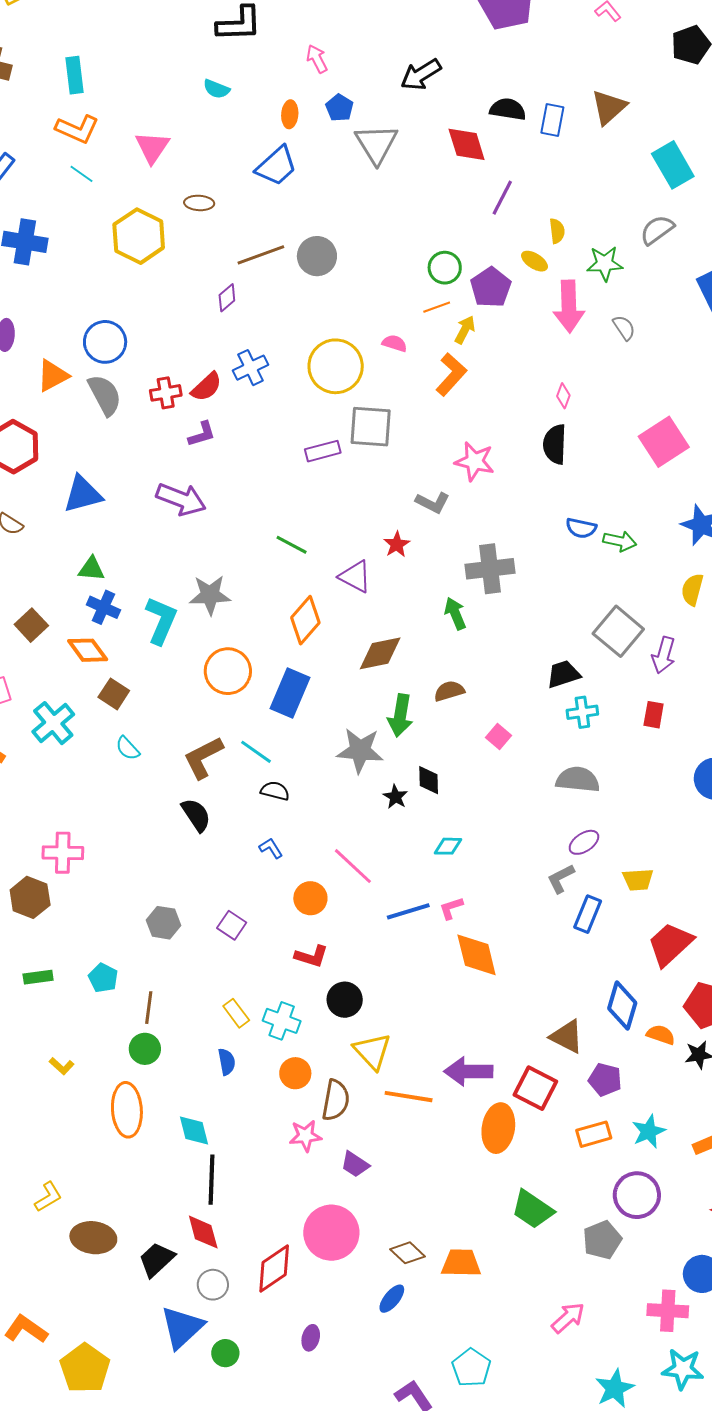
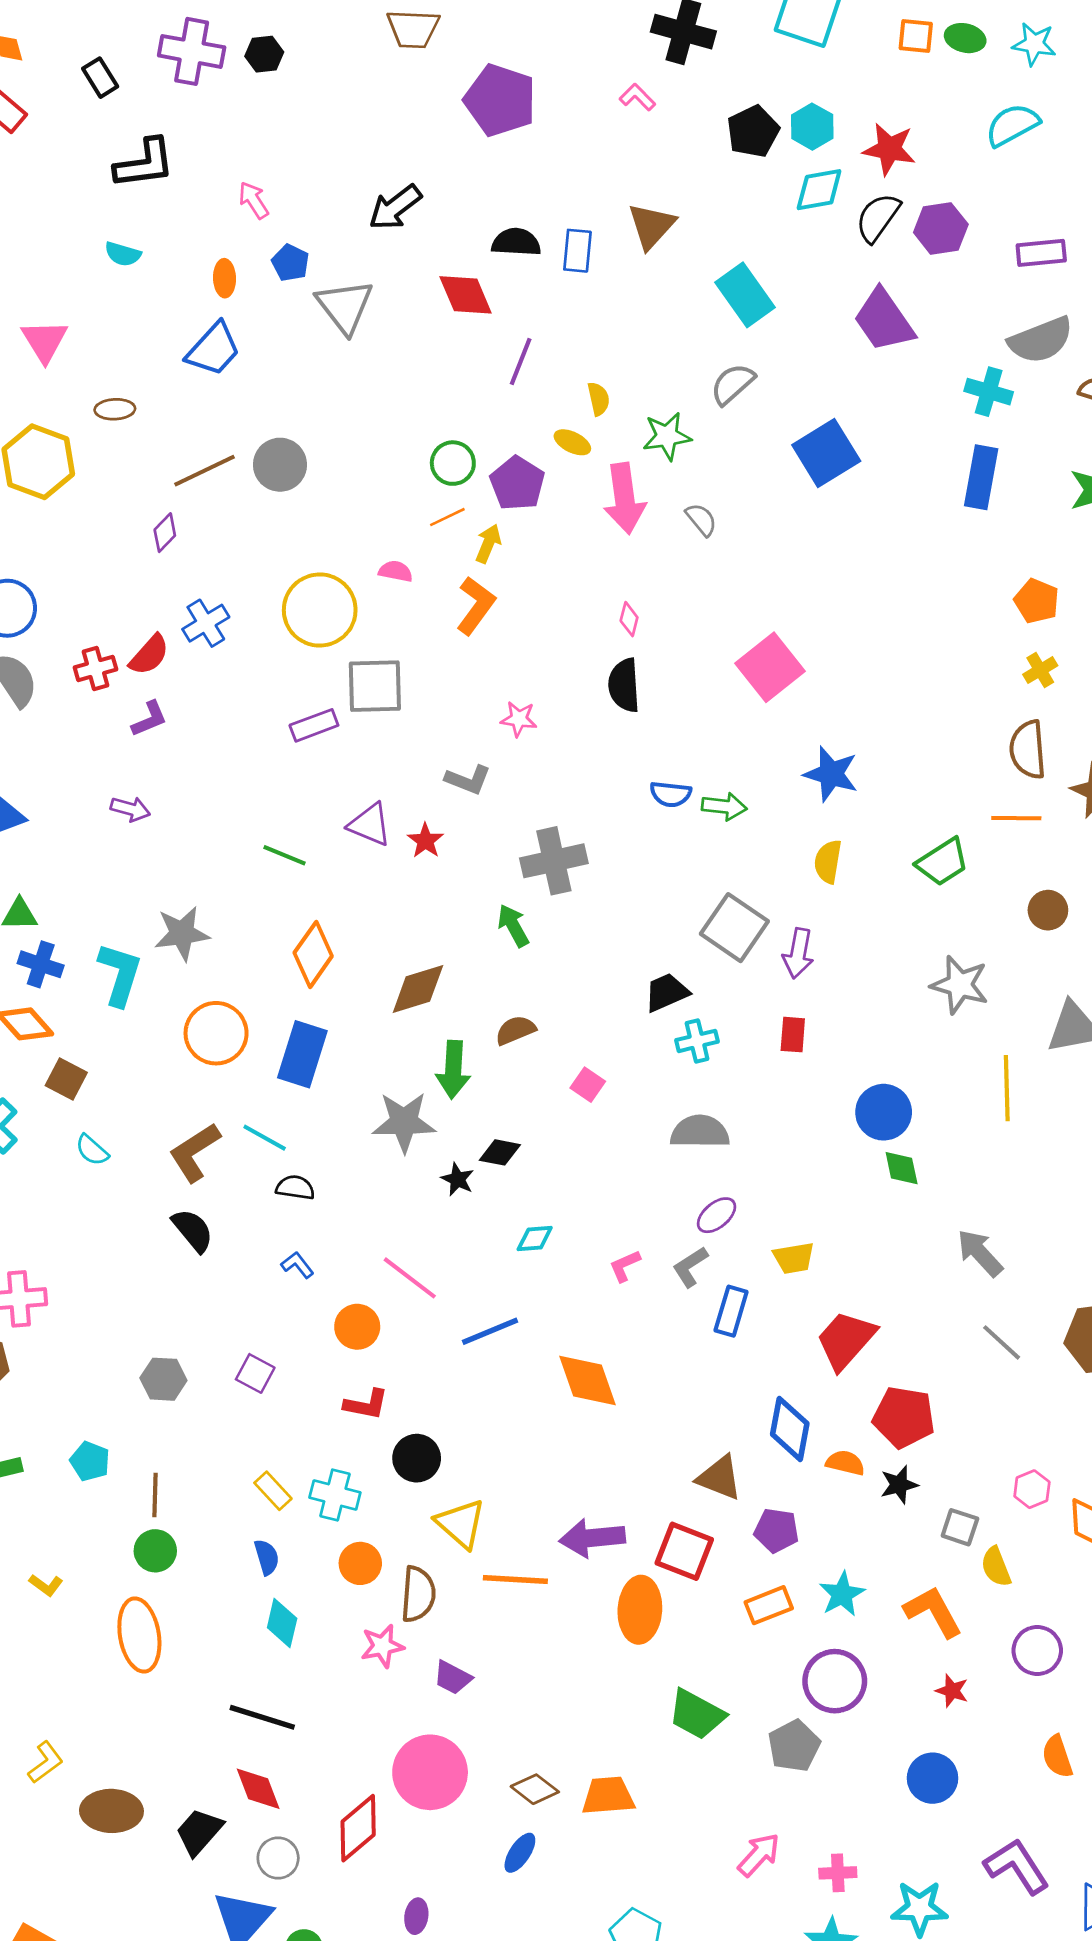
pink star: (475, 461) -> (519, 719), size x0.7
purple arrow: (181, 499) -> (130, 809), size x0.6
purple triangle: (355, 577) -> (370, 825), moved
black diamond: (429, 780) -> (500, 1152), turned -72
pink L-shape: (451, 908) -> (625, 1266), moved
cyan diamond: (194, 1130) -> (282, 1623), moved, turned 33
black line: (212, 1180) -> (262, 1717), turned -69
pink cross: (668, 1311) -> (838, 1873), moved, size x0.7

